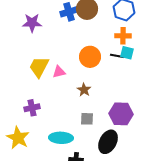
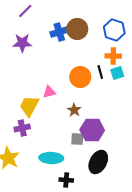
cyan square: (127, 53) -> (117, 73), turned -32
black line: (117, 56) -> (100, 72), moved, turned 64
yellow trapezoid: (39, 67) -> (29, 106), moved
purple hexagon: (121, 114) -> (92, 130), moved

